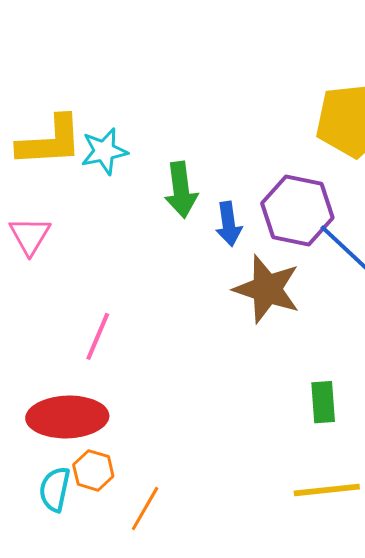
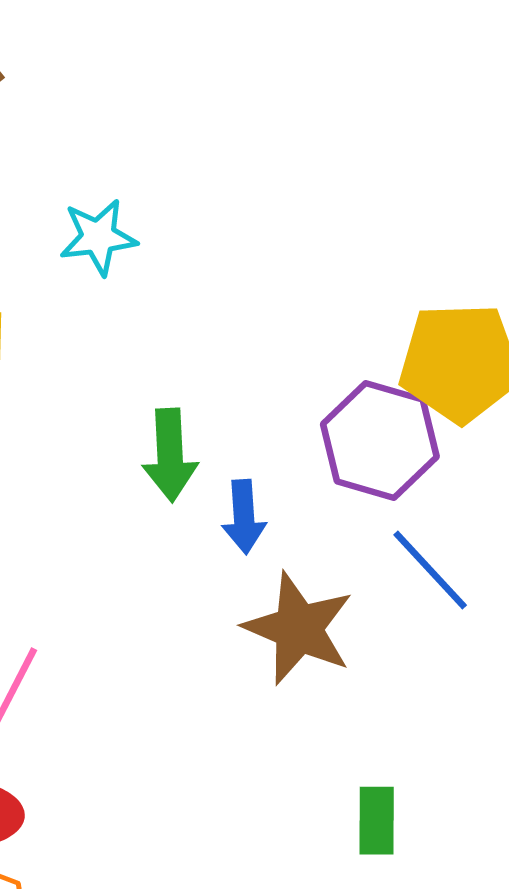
cyan star: (104, 151) -> (98, 237), moved
purple hexagon: (297, 211) -> (380, 440), moved

